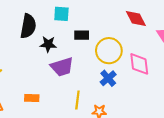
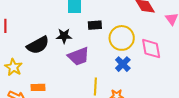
black semicircle: (28, 26) -> (38, 45), moved, turned 55
orange rectangle: (32, 98) -> (38, 87), moved

